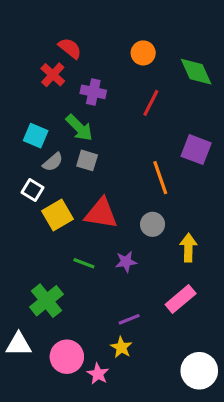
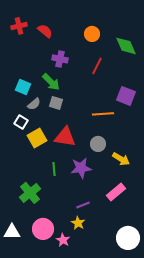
red cross: (53, 75) -> (19, 26), moved, turned 35
orange line: (160, 178) -> (103, 114), turned -75
yellow arrow: (188, 248) -> (121, 159), turned 120
purple star: (126, 262) -> (81, 168), size x1.5
green line: (84, 263) -> (54, 169), turned 64
white triangle: (19, 344) -> (12, 232), moved

